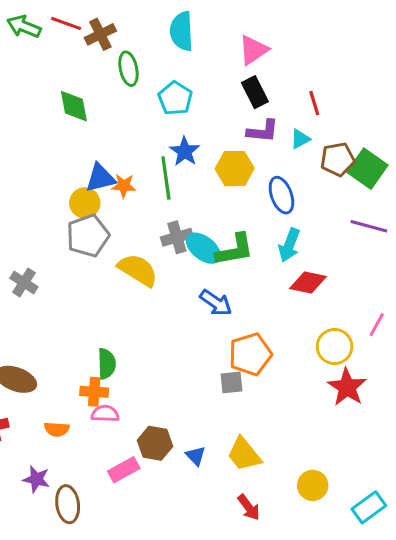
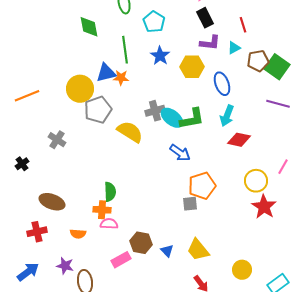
green line: (166, 178) -> (125, 50), moved
yellow circle: (85, 203) -> (80, 89), moved, size x1.4

